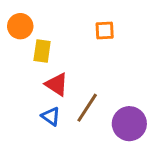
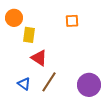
brown line: (87, 108) -> (49, 82), moved
blue triangle: (51, 116) -> (24, 84), moved

